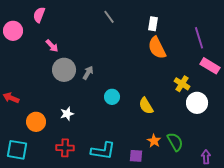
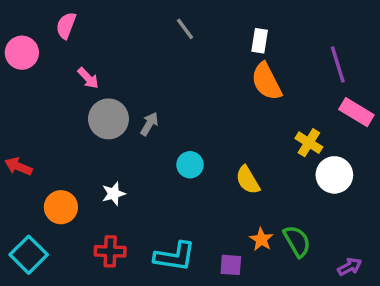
cyan square: (17, 150) -> (29, 255), turned 35
purple arrow: (206, 157) -> (350, 267), turned 64

